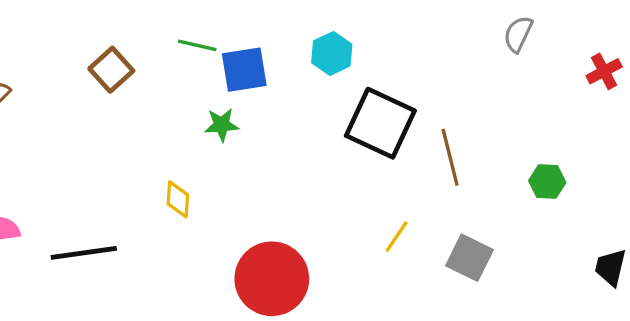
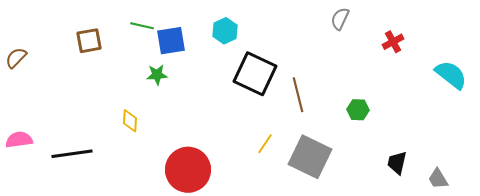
brown square: (111, 70) -> (89, 41), turned 32
gray square: (470, 258) -> (310, 157), size x1.5

